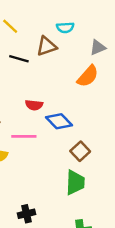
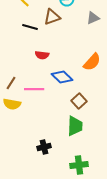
orange semicircle: (88, 76) -> (92, 62), moved
red semicircle: (34, 105) -> (42, 55), moved
black cross: (26, 214) -> (44, 147), moved

